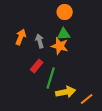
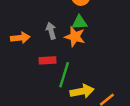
orange arrow: (21, 37) -> (20, 38), moved, turned 63
red rectangle: (37, 66) -> (48, 60), turned 48

